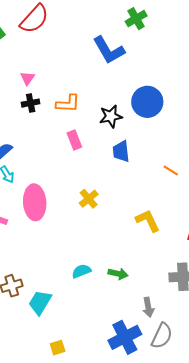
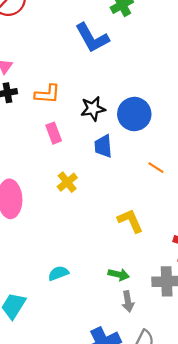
blue circle: (147, 102) -> (134, 114), moved
yellow cross: (89, 199) -> (67, 182), moved
green arrow: (118, 274) -> (119, 275), moved
gray arrow: (148, 307) -> (128, 302), moved

